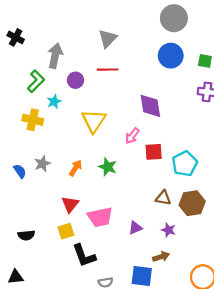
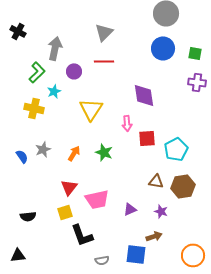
pink arrow: (132, 136) -> (127, 123), turned -42

